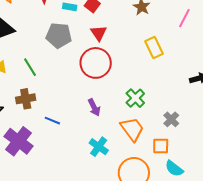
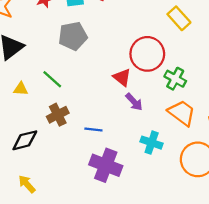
red triangle: (99, 33) -> (122, 77), moved
red circle: (96, 63) -> (147, 54), moved
purple cross: (18, 141) -> (106, 165), moved

